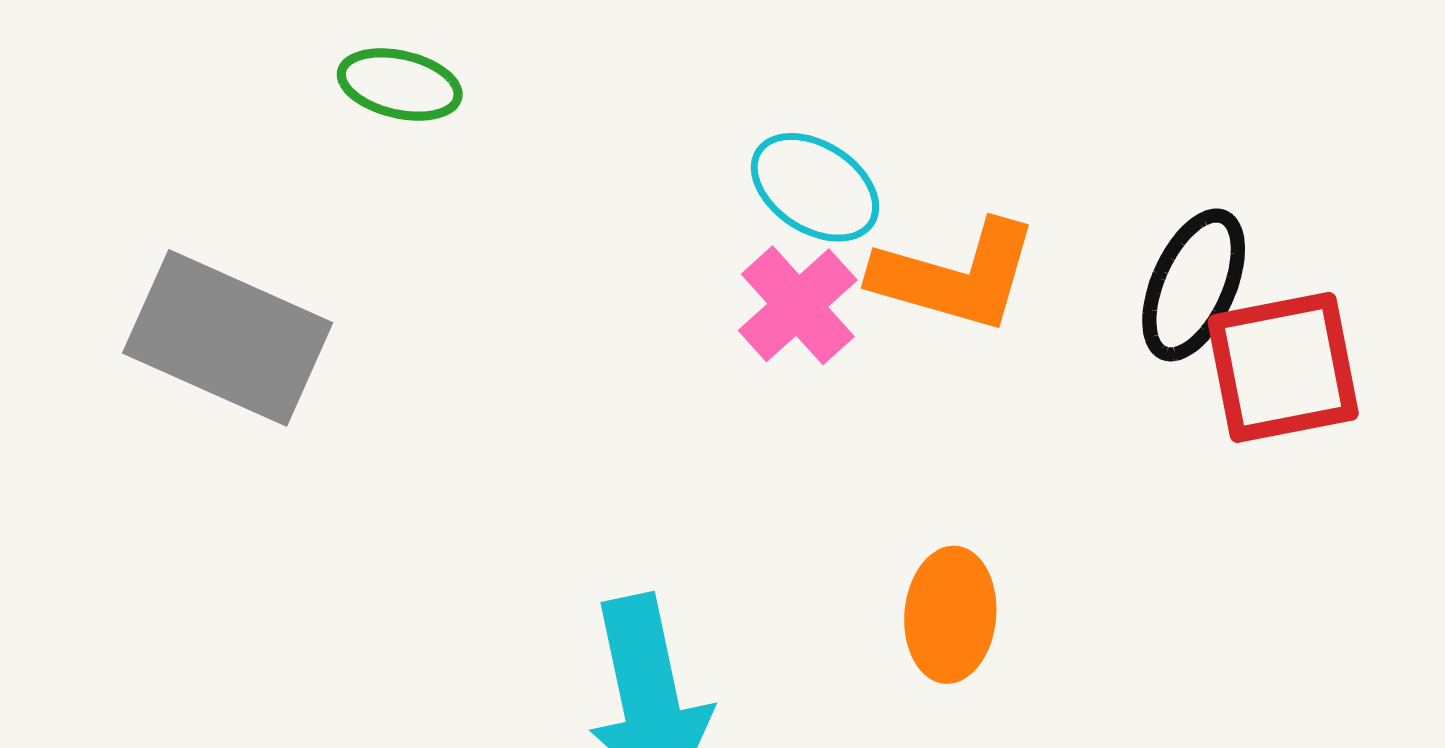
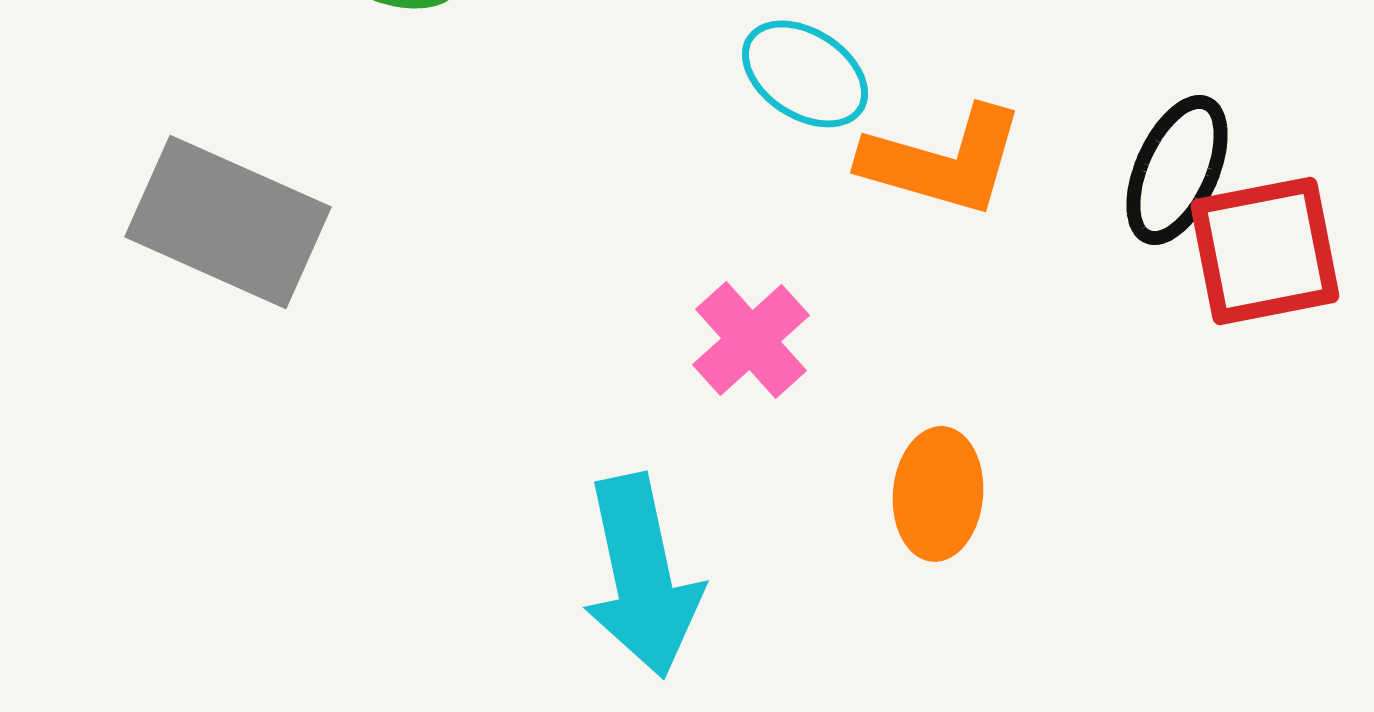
pink cross: (798, 305) -> (751, 340), moved

